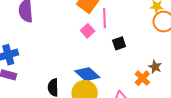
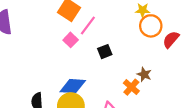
pink line: (104, 18) -> (88, 25), turned 42
blue diamond: (87, 74) -> (73, 86), turned -35

